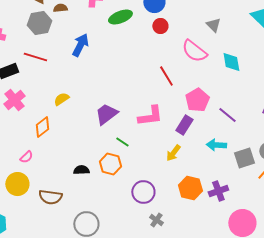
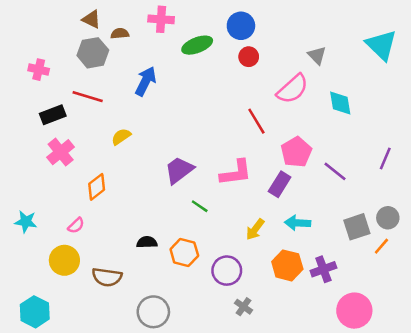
pink semicircle: (194, 51) -> (292, 89), turned -80
yellow semicircle: (61, 99) -> (121, 137), moved
cyan arrow: (216, 145) -> (298, 223), moved
yellow arrow: (173, 153) -> (255, 229), moved
orange hexagon: (110, 164) -> (184, 253), moved

